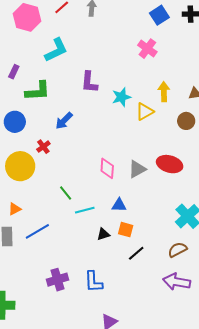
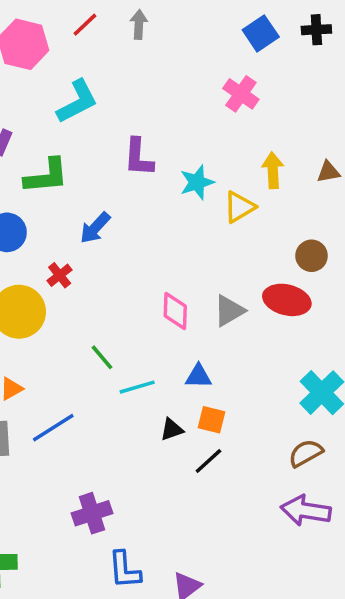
brown circle: (186, 121) -> (312, 256), moved
black line: (136, 253) -> (208, 461), moved
blue L-shape: (93, 282) -> (124, 570), moved

